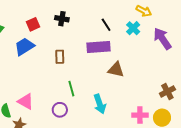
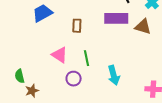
brown triangle: (116, 70) -> (143, 27), moved
pink triangle: (26, 101) -> (60, 55), moved

